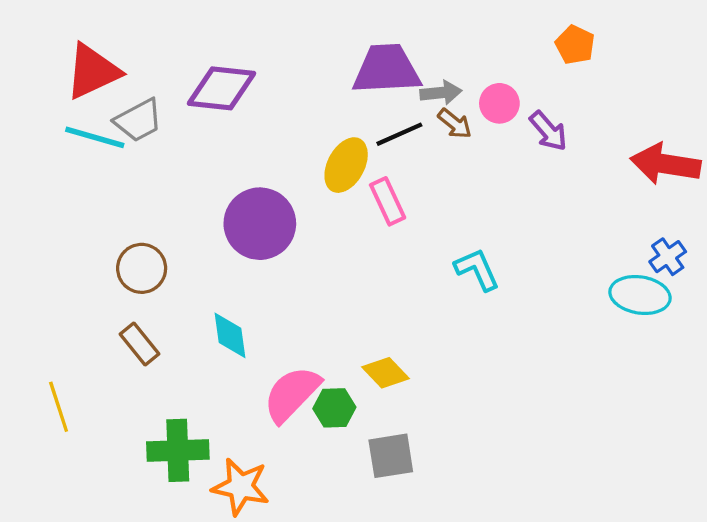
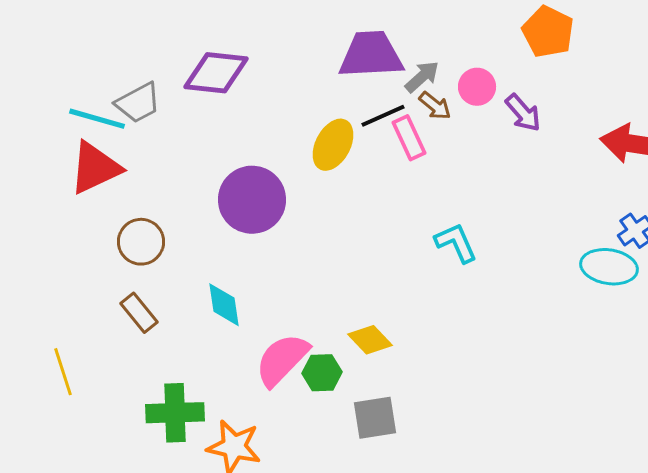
orange pentagon: (575, 45) -> (548, 32), size x1.4
red triangle: (93, 71) -> (95, 168), moved
gray arrow: (441, 93) -> (422, 77), turned -36
pink rectangle: (388, 201) -> (409, 138), moved

